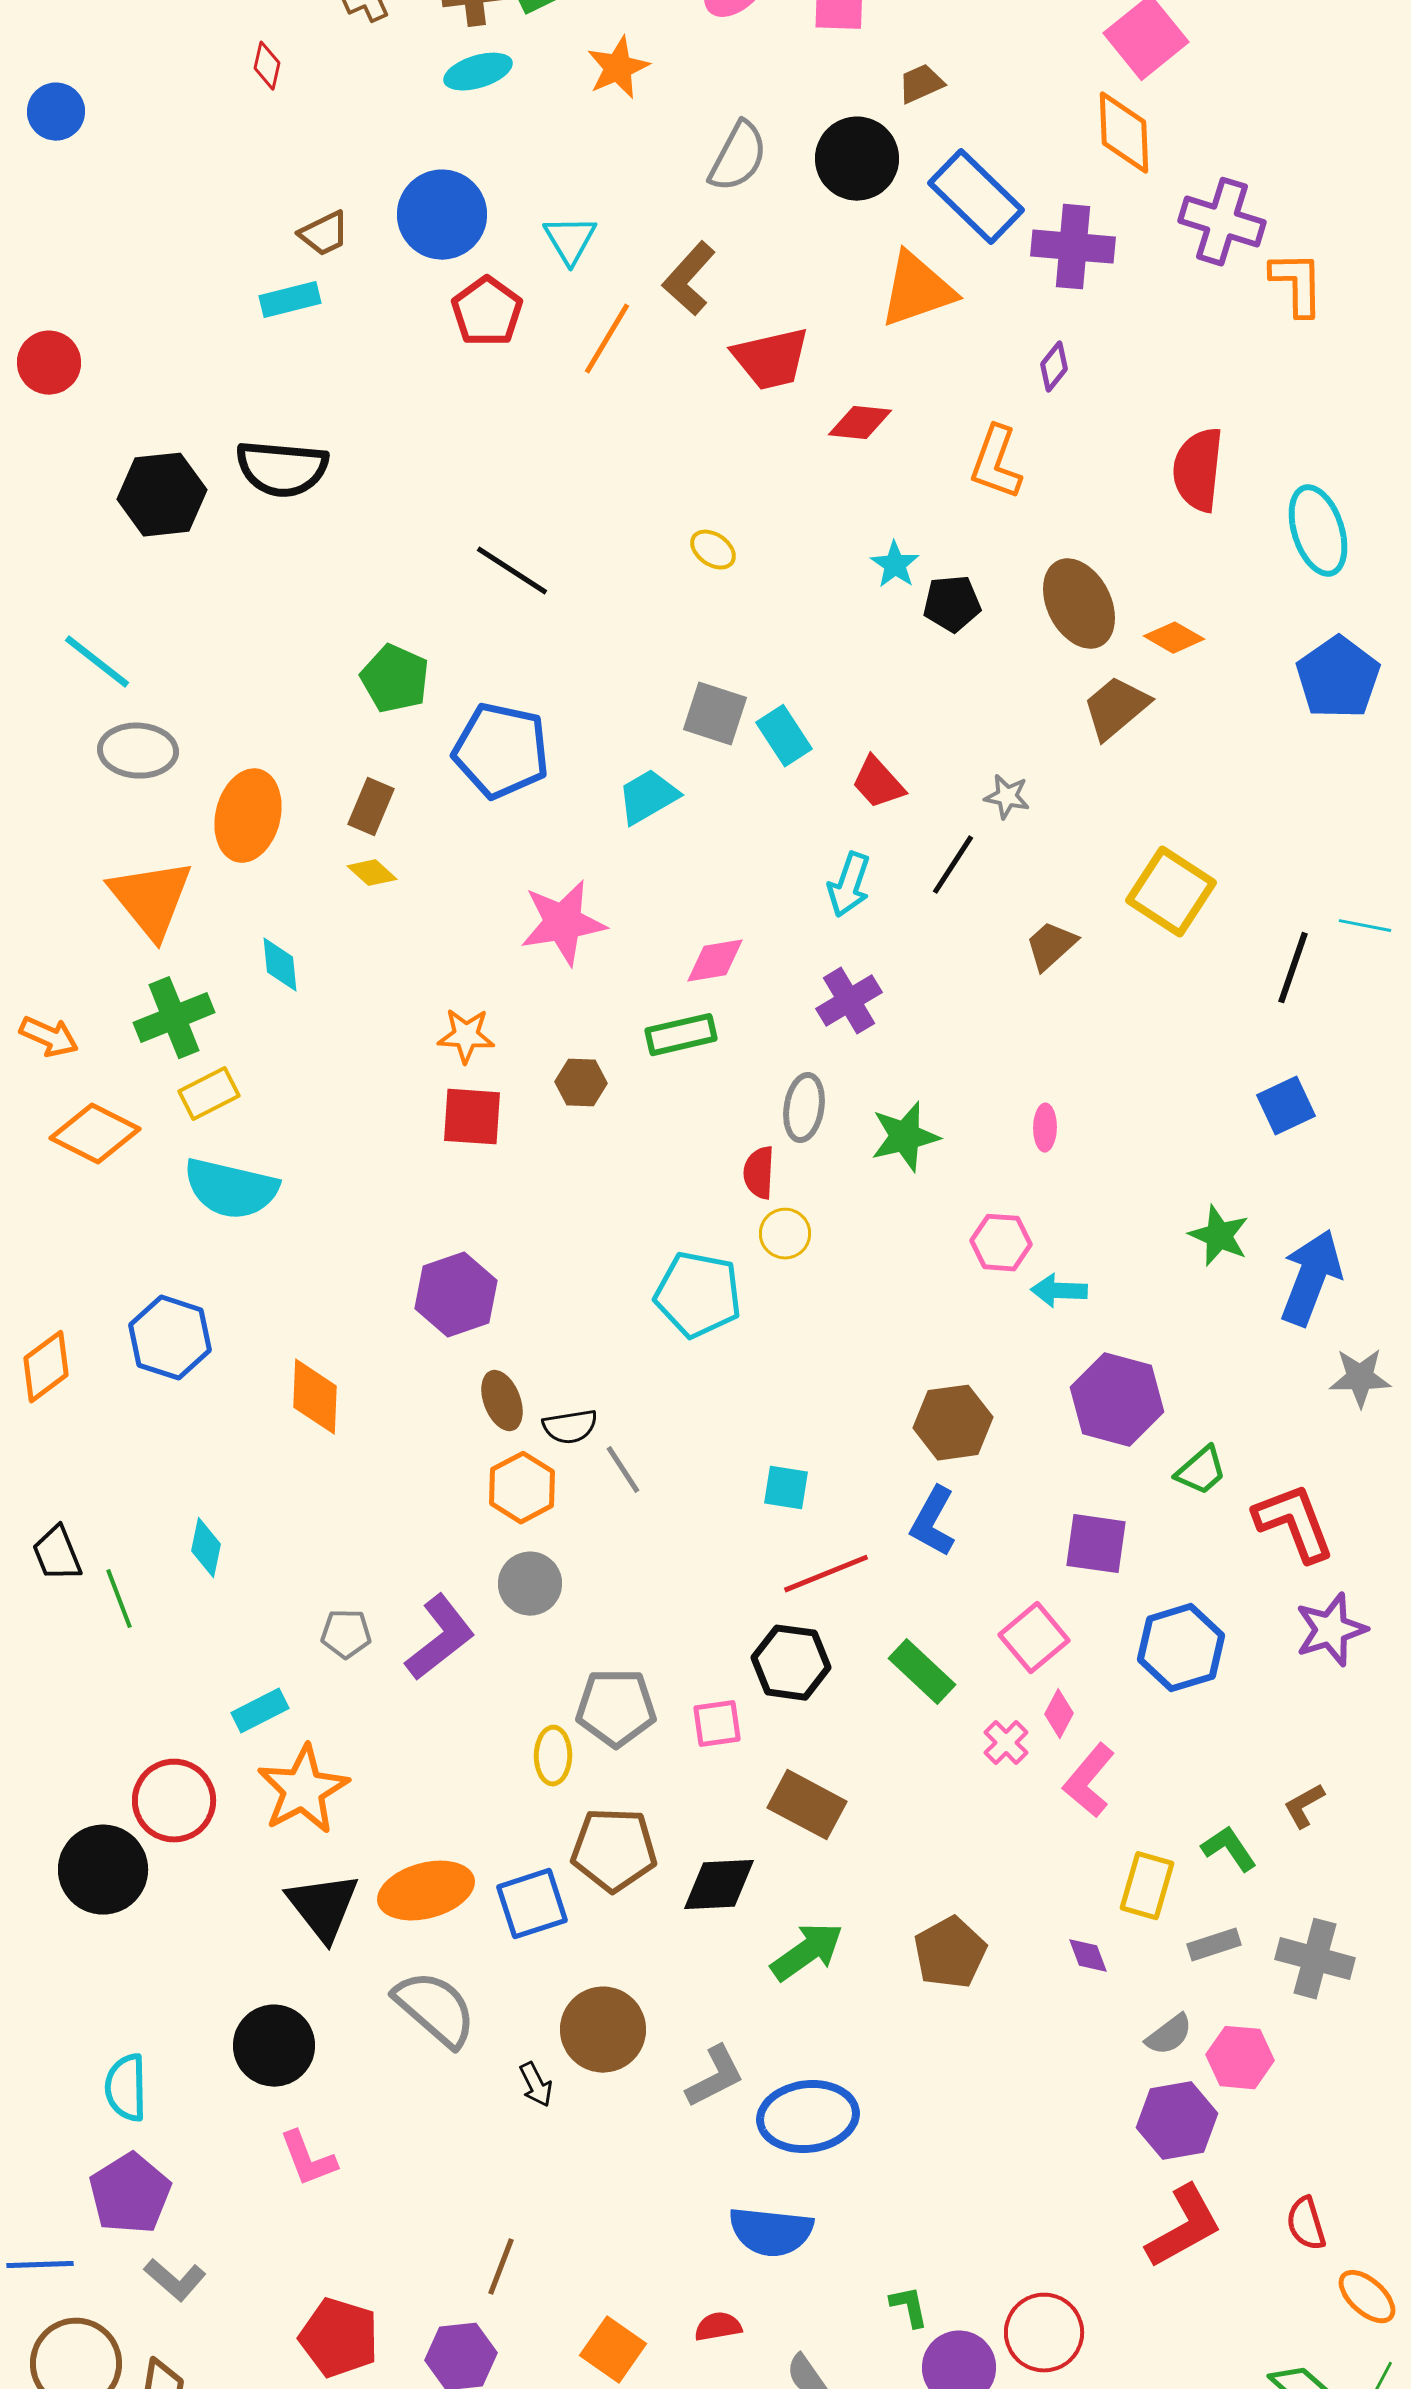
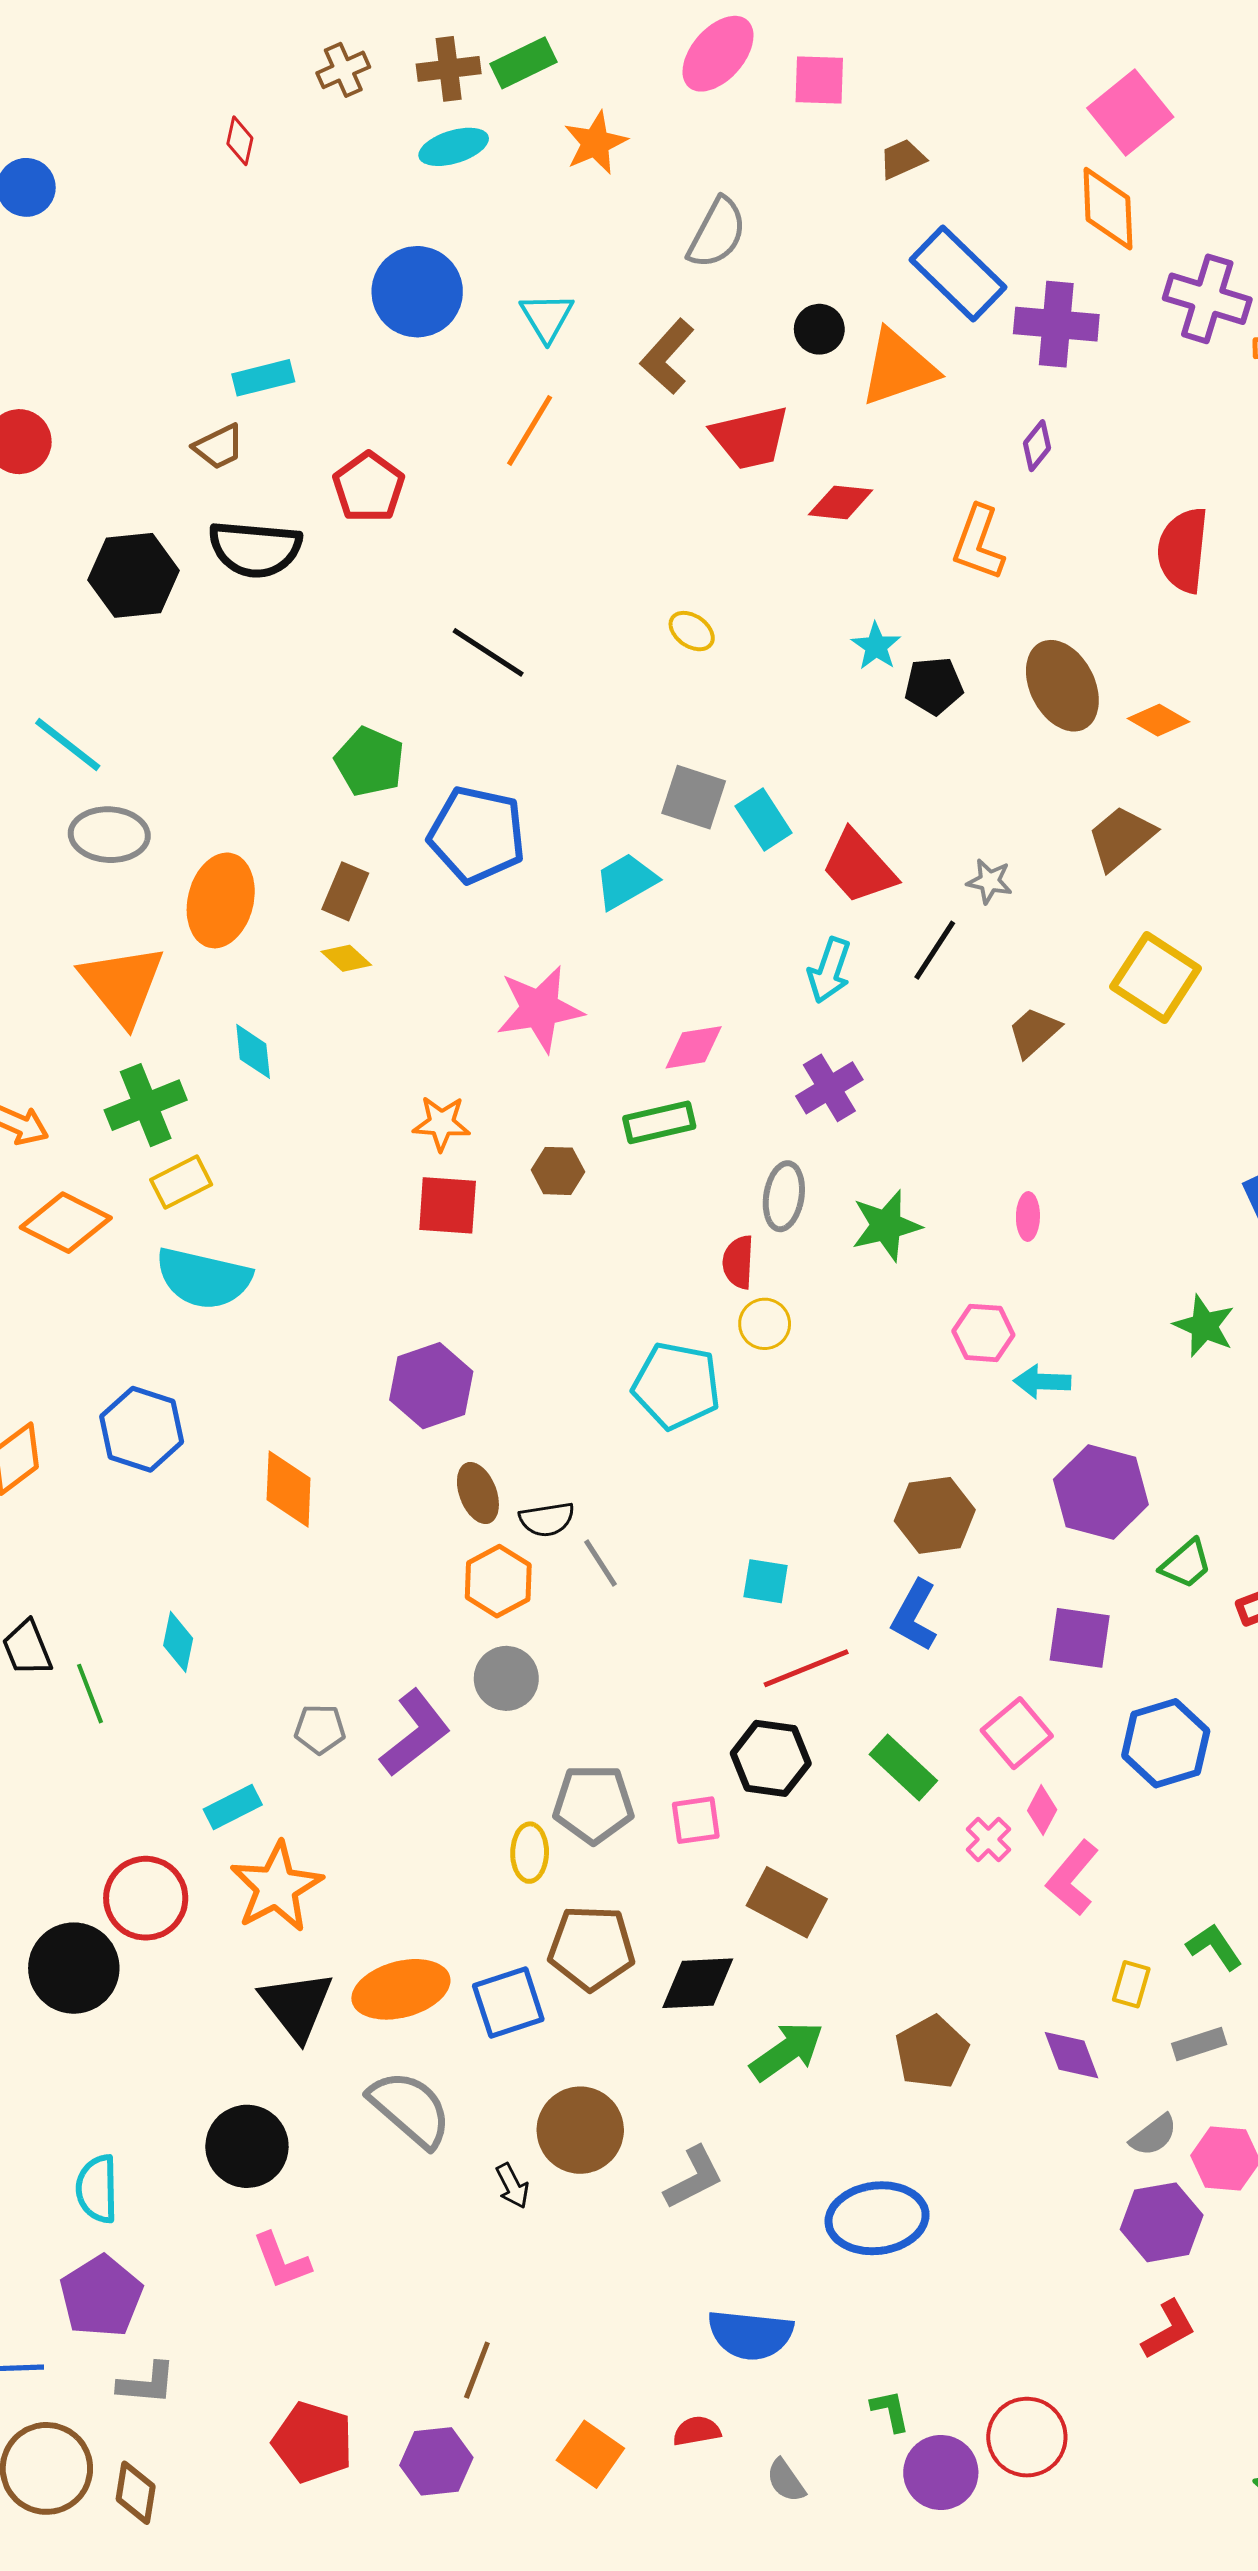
black circle: (857, 159) -> (819, 329), moved, size x0.6
brown trapezoid: (324, 234) -> (219, 447), moved
red pentagon: (487, 312) -> (369, 487), moved
orange line: (607, 339) -> (530, 430), moved
brown trapezoid: (1116, 708) -> (1121, 838), moved
red trapezoid: (878, 783) -> (859, 867), size x1.4
yellow rectangle: (1147, 1886) -> (1131, 1984), size x0.7
purple diamond: (1088, 1956) -> (1071, 2055), size x1.4
blue ellipse: (808, 2117) -> (877, 2218), moved
red L-shape: (1184, 2227) -> (1169, 2330), size x0.7
gray L-shape: (175, 2280) -> (147, 2383), turned -36

